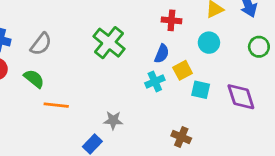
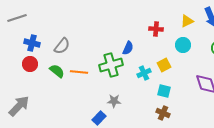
green cross: (109, 43) -> (111, 65), moved, turned 35
blue semicircle: (162, 54) -> (128, 48), moved
cyan square: (201, 90) -> (164, 91), moved
orange line: (56, 105) -> (79, 72), moved

